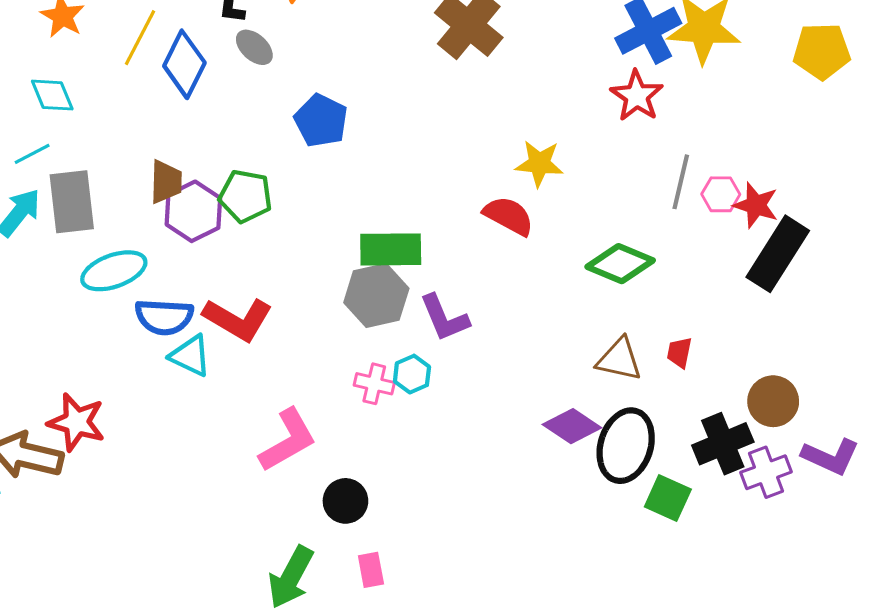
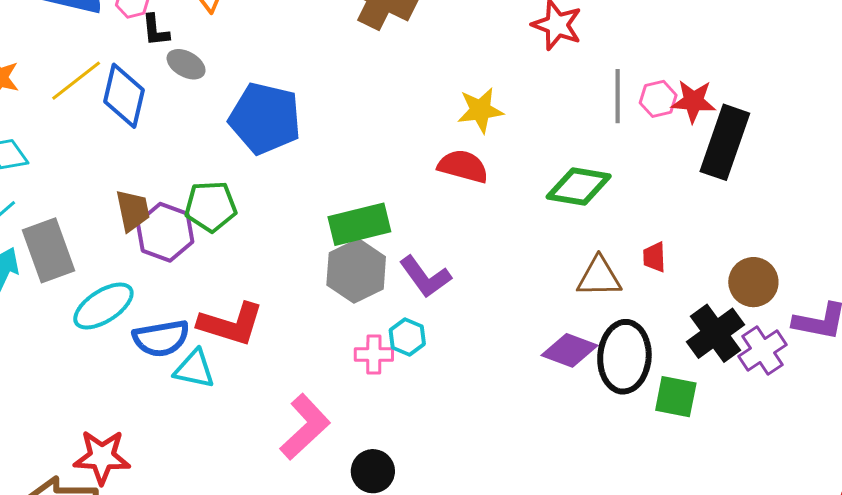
yellow line: (140, 38) -> (76, 81), turned 38
blue pentagon: (321, 121) -> (265, 118), size x1.4

